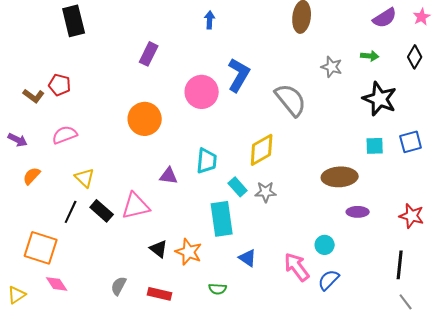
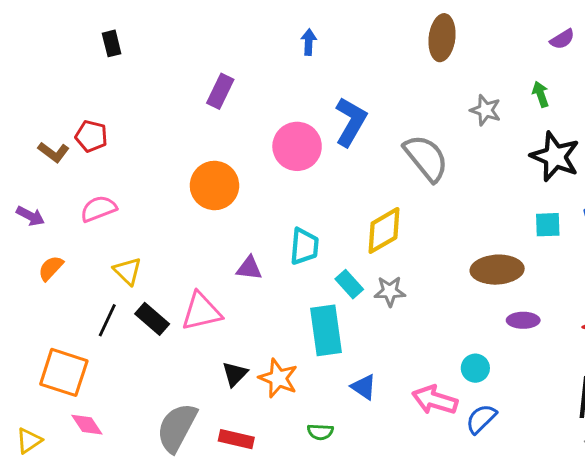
purple semicircle: (385, 18) -> (562, 39), size x0.7
black rectangle: (74, 21) -> (112, 43), size x0.6
green arrow: (370, 56) -> (541, 94), turned -114
black triangle: (159, 249) -> (235, 374), turned 36
pink arrow: (297, 267) -> (435, 400), turned -36
gray semicircle: (119, 286) -> (177, 428), size x1.8

